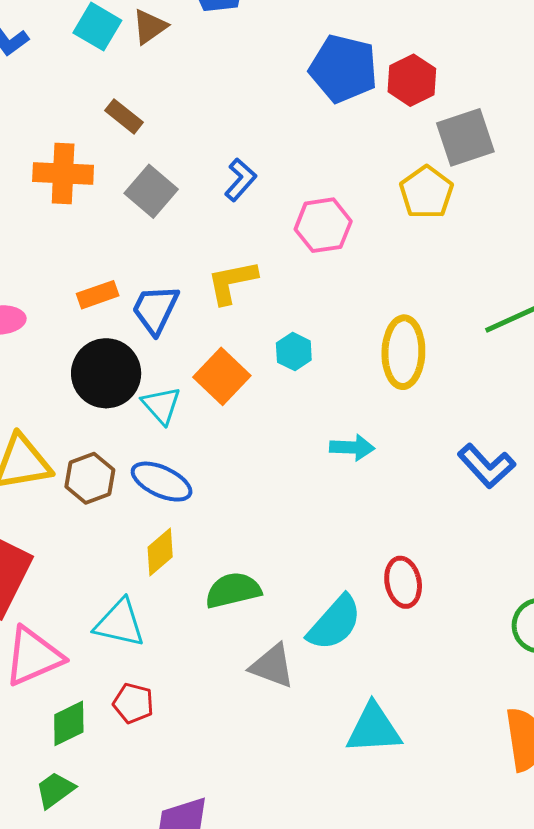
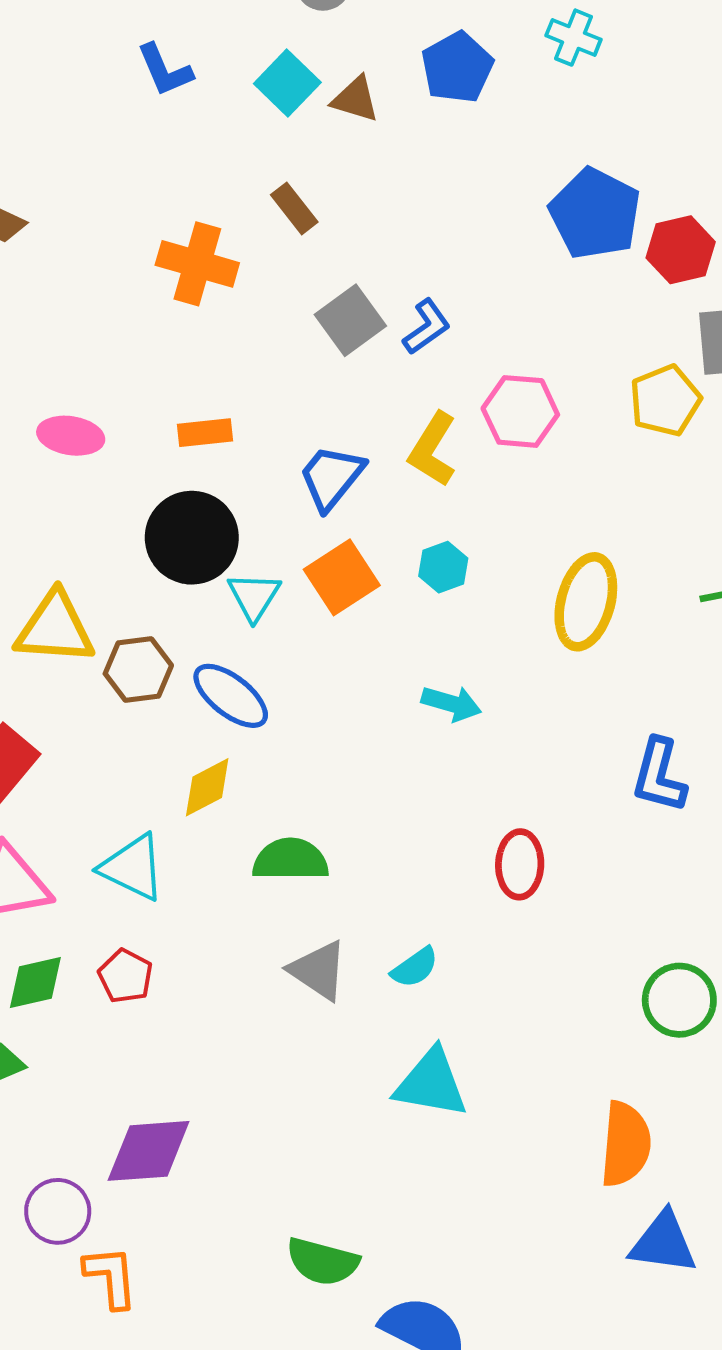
brown triangle: (150, 27) -> (355, 99), turned 39
gray square: (151, 191) -> (350, 320), moved
yellow L-shape: (232, 282) -> (433, 449), moved, turned -60
blue trapezoid: (155, 309) -> (331, 477), moved
cyan arrow: (352, 447) -> (451, 703), moved
blue L-shape: (486, 466) -> (659, 776), turned 44
red ellipse: (403, 582) -> (520, 864), moved
cyan semicircle: (335, 623) -> (415, 967), moved, size x0.6

